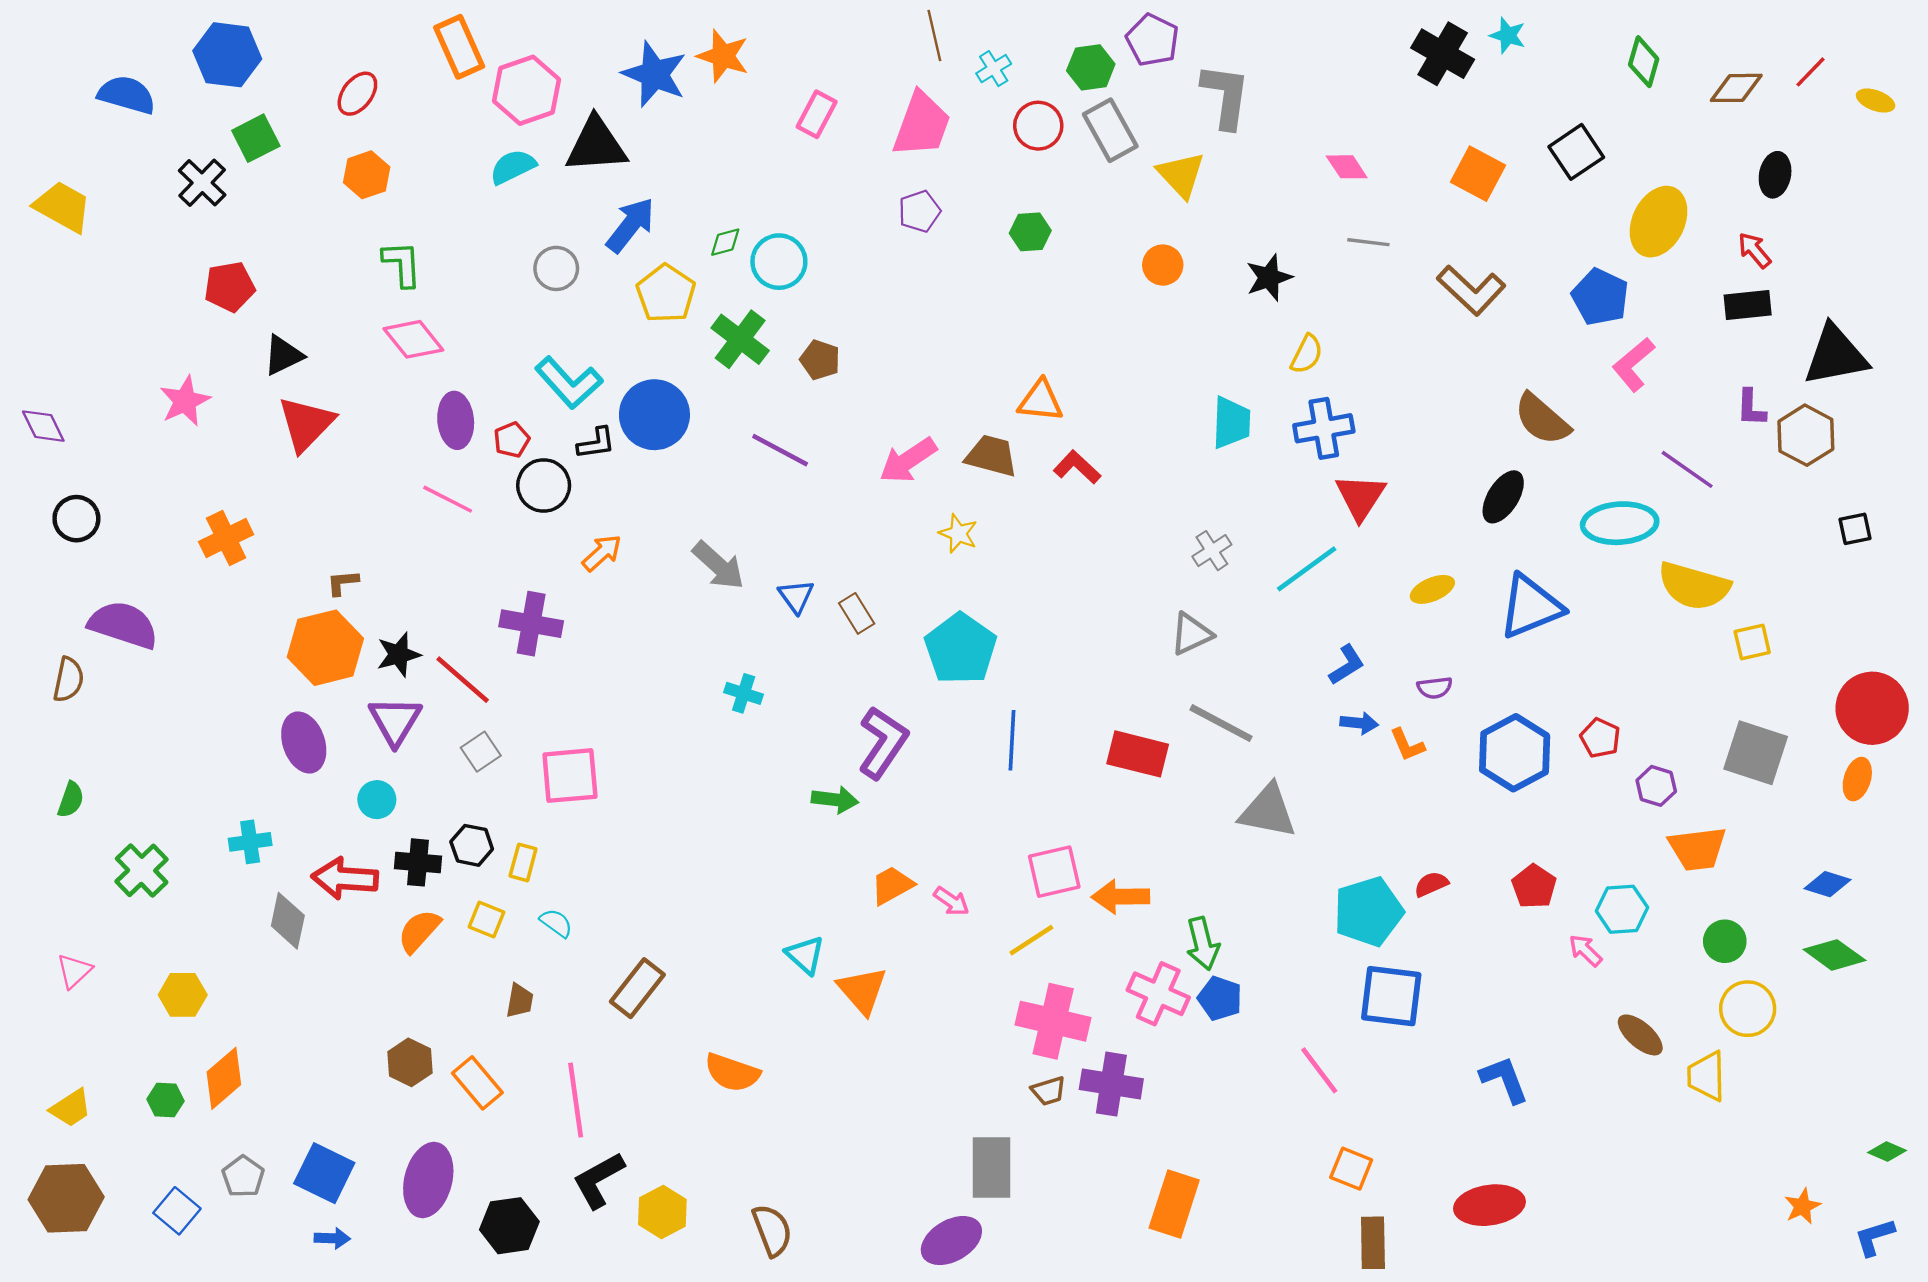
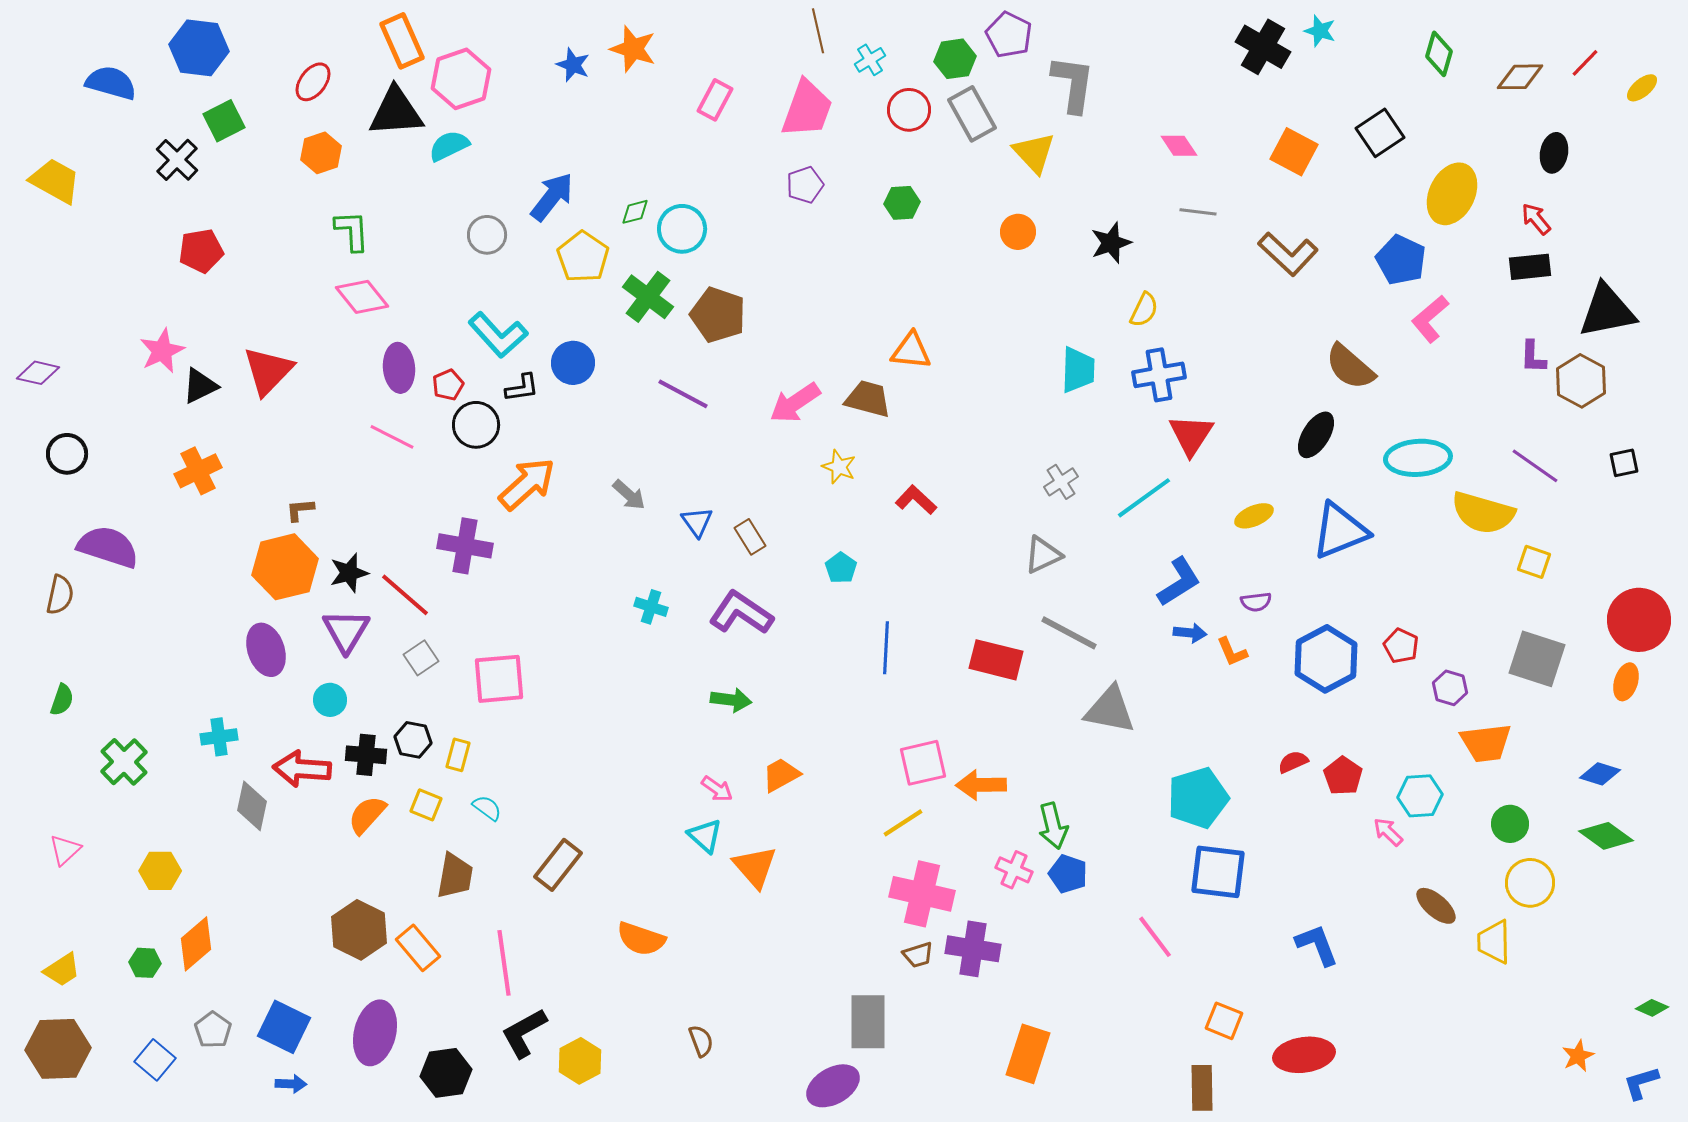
blue star: (654, 74) -> (573, 65), size x0.6
yellow ellipse: (1876, 101) -> (1642, 88), turned -60
black triangle: (596, 145) -> (396, 112), moved
black triangle: (283, 355) -> (200, 386), moved
brown pentagon: (820, 360) -> (718, 315), size x1.6
blue circle: (654, 415) -> (573, 363), size x0.7
purple diamond: (43, 426) -> (38, 373), turned -51
red L-shape: (1077, 467) -> (916, 500), moved
purple line: (1687, 469) -> (1535, 466), moved
orange arrow: (602, 553) -> (527, 484), size x1.6
gray arrow: (718, 565) -> (629, 495), size x0.7
yellow square: (1752, 642) -> (1534, 562), turned 32
cyan pentagon: (961, 649) -> (841, 568), size x0.5
blue L-shape: (1347, 665) -> (1179, 582), size x1.4
purple L-shape: (883, 742) -> (741, 613), moved, turned -90
red semicircle: (1431, 884) -> (1293, 762), moved
pink arrow: (951, 901) -> (717, 789), moved
pink cross: (1158, 994) -> (1014, 870), size x0.7
brown trapezoid: (520, 1001) -> (455, 876), size x1.5
brown hexagon: (410, 1062) -> (359, 930), size x1.4
orange square: (1351, 1169) -> (1224, 1021), moved
brown semicircle: (772, 1230) -> (701, 1041), moved, size x0.7

